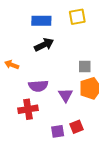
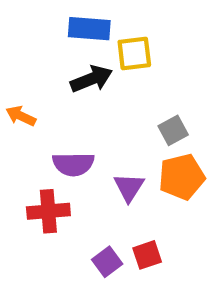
yellow square: (77, 17) -> (134, 53), moved
gray square: (85, 67) -> (173, 130), turned -32
purple square: (58, 131) -> (107, 262), turned -32

